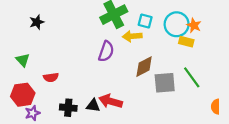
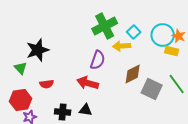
cyan square: (145, 21) -> (134, 32), turned 32
black star: (37, 22) -> (38, 50), moved, size x1.6
gray square: (165, 83) -> (152, 89), turned 30
red arrow: (111, 101) -> (88, 83), moved

